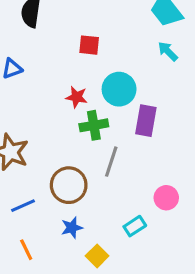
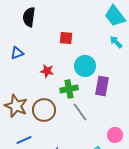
red star: (77, 97) -> (47, 71), moved
gray line: (111, 162) -> (80, 112), turned -54
brown circle: (69, 185) -> (44, 110), moved

